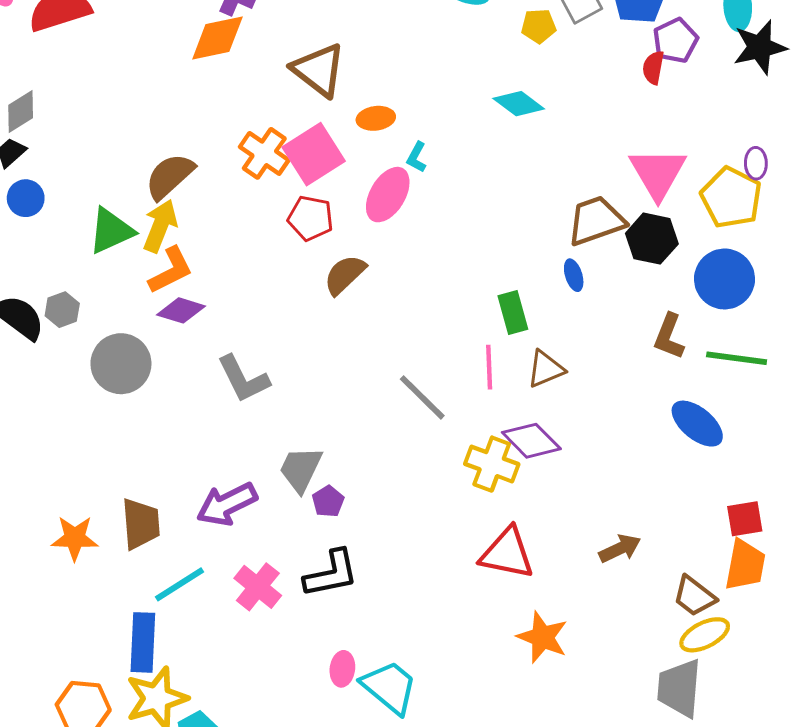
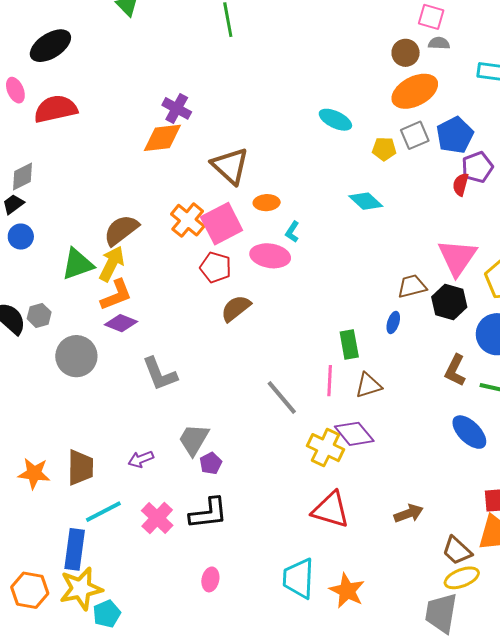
pink ellipse: (388, 195) -> (270, 256), turned 63
brown trapezoid: (596, 221) -> (412, 286), size x0.7
blue ellipse: (574, 275) -> (393, 322), turned 30
purple arrow: (227, 504) -> (141, 459), size x0.6
orange star: (542, 637) -> (347, 591), moved
cyan trapezoid: (390, 687) -> (299, 578), moved, turned -132

